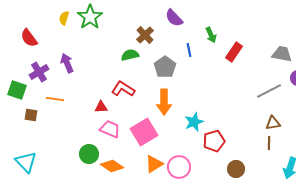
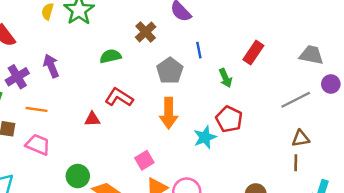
green arrow: (211, 35) -> (225, 78), moved
green semicircle: (130, 55) -> (110, 56), moved
pink trapezoid: (110, 129) -> (38, 145), moved
pink square: (144, 132) -> (144, 160), moved, size x0.6
red pentagon: (214, 141) -> (229, 119), moved, turned -30

